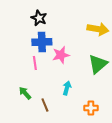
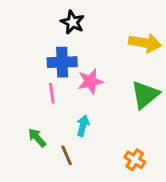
black star: (39, 18) -> (73, 22), moved
cyan arrow: (67, 88) -> (83, 126), moved
orange cross: (91, 108) -> (135, 160), turned 32

